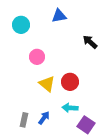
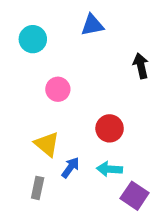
black arrow: (90, 42) -> (141, 66), turned 35
yellow triangle: (47, 84) -> (47, 144), moved
blue arrow: (44, 118) -> (70, 168), moved

